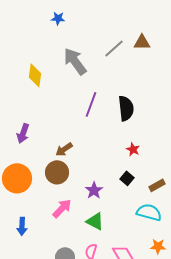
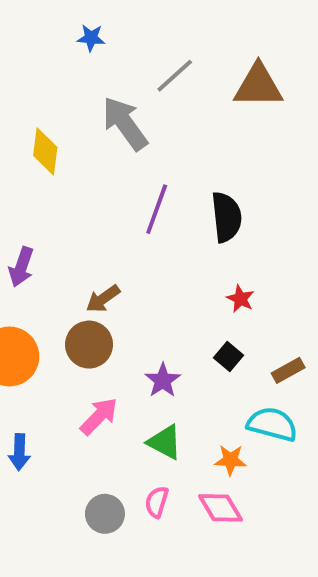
brown triangle: (142, 42) -> (258, 86), size x1.5
gray line: (114, 48) -> (175, 76), moved
orange star: (158, 246) -> (230, 460), moved

